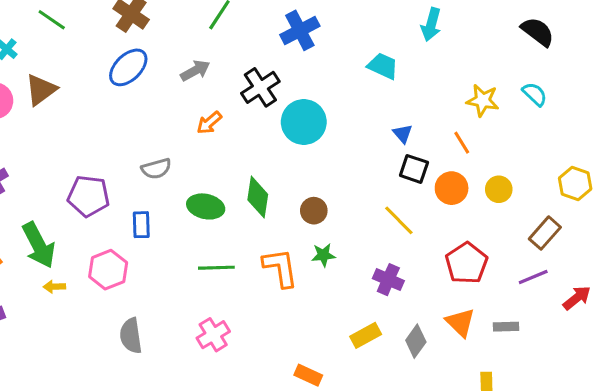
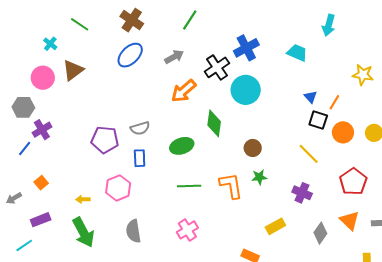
blue cross: (300, 30) -> (246, 48), moved
orange arrow: (209, 123) -> (184, 91), size x1.5
orange line: (462, 143) -> (334, 102), moved, turned 63
gray semicircle: (156, 169) -> (140, 128), moved
green diamond: (258, 197) -> (214, 123), moved
green ellipse: (206, 206) -> (182, 146), turned -30
green arrow: (39, 245) -> (83, 232), moved
yellow rectangle: (366, 335) -> (275, 226), moved

